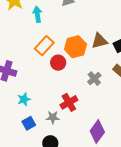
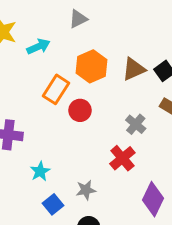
cyan arrow: (37, 14) -> (38, 47), turned 84
orange hexagon: (75, 47) -> (91, 66), moved
red cross: (69, 102) -> (122, 158), moved

